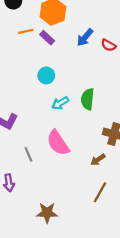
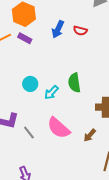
cyan circle: (46, 75) -> (30, 84), moved
gray line: (28, 154) -> (29, 132), moved
brown arrow: (98, 160) -> (90, 135), moved

